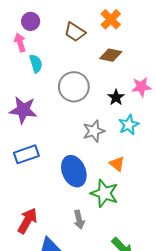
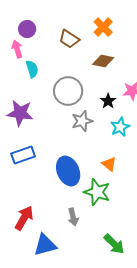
gray star: (94, 131) -> (82, 121), moved

